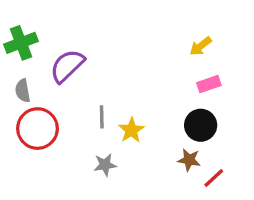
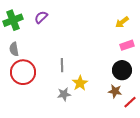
purple semicircle: (67, 66) -> (41, 17), moved, size x0.6
yellow star: (131, 130) -> (80, 83), moved

